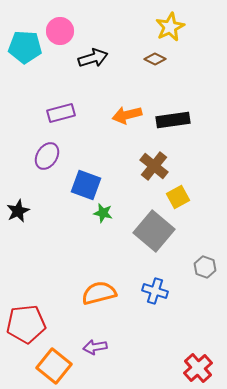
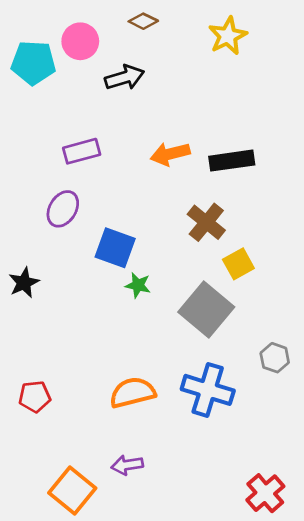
brown diamond: (155, 59) -> (143, 21), moved
blue cross: (155, 291) -> (208, 390), size x1.5
red pentagon: (26, 324) -> (35, 397), moved, size x0.6

